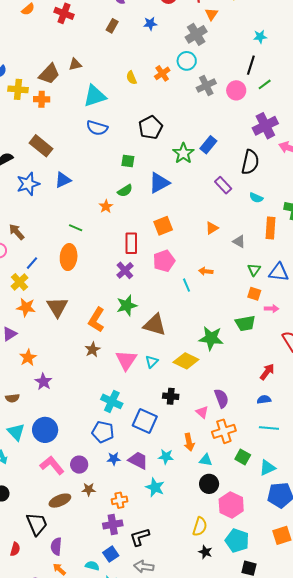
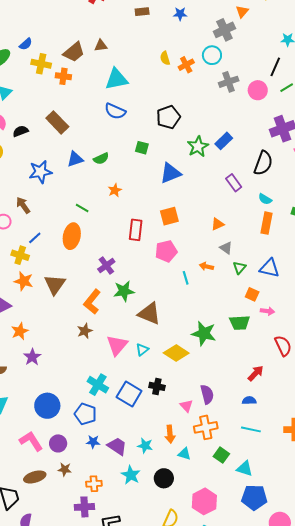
brown rectangle: (112, 26) -> (142, 12), turned 48
yellow semicircle: (131, 78) -> (165, 58), moved
blue star: (28, 184) -> (40, 172), moved
green semicircle: (125, 191) -> (101, 159), moved
orange rectangle: (270, 228) -> (267, 223), moved
gray triangle: (239, 241) -> (226, 248), moved
purple cross: (125, 270) -> (106, 265), moved
green triangle: (254, 270) -> (239, 268), moved
blue triangle: (279, 272) -> (269, 268), moved
yellow cross: (20, 282) -> (20, 255), turned -36
blue square: (145, 421) -> (129, 394), moved
blue circle: (45, 430) -> (47, 406), moved
cyan triangle: (267, 468) -> (245, 469), turned 36
black circle: (209, 484) -> (164, 478), moved

